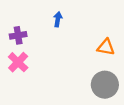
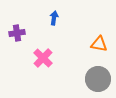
pink cross: (18, 62) -> (43, 58), moved

